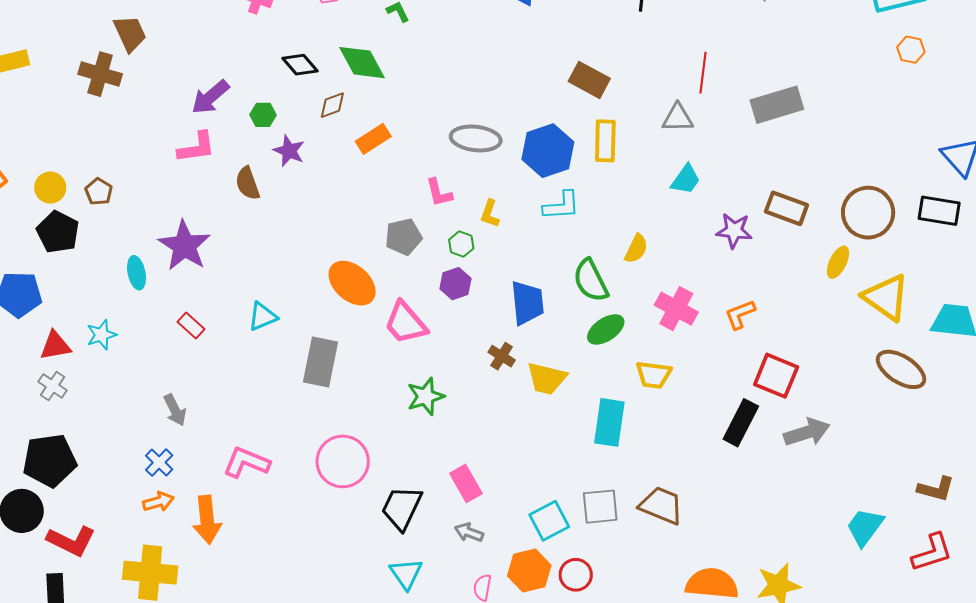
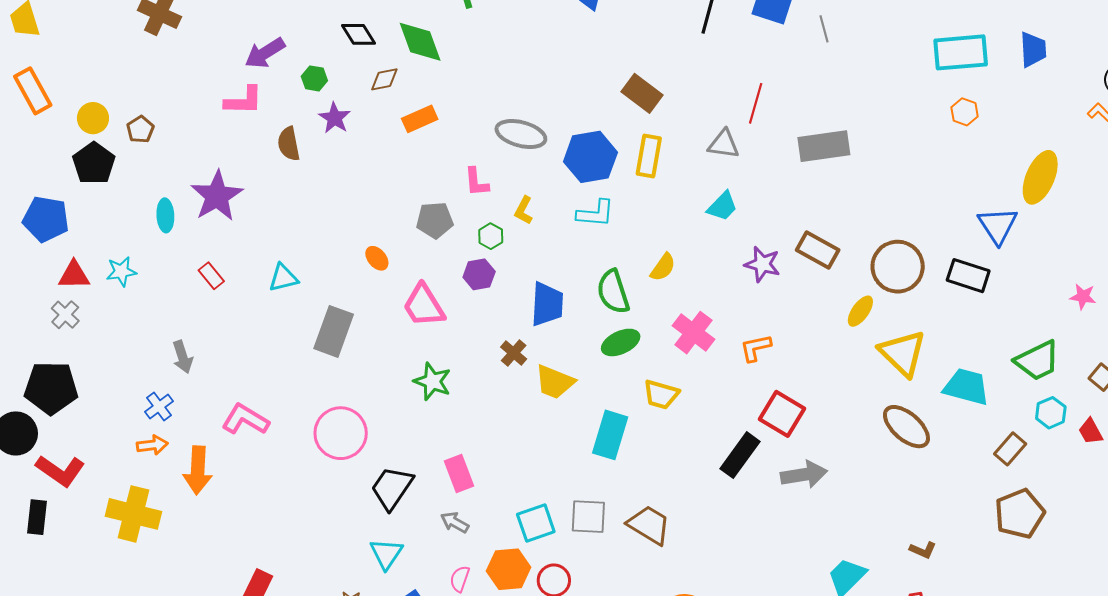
orange ellipse: (352, 283) -> (377, 258), size x0.5
green star: (426, 396) -> (432, 381), turned 30
brown L-shape: (936, 489) -> (923, 550), size x0.7

